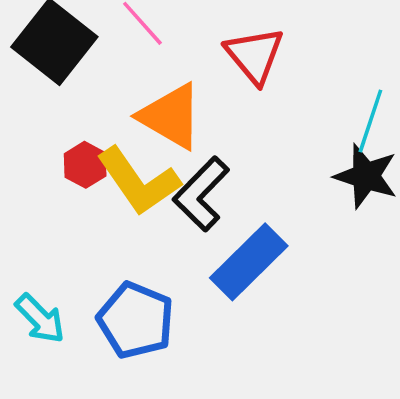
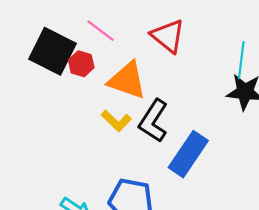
red hexagon: (85, 165) -> (81, 64), moved
yellow L-shape: (139, 181) -> (116, 121), size x0.6

